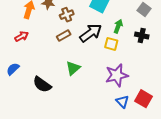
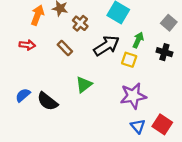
brown cross: (67, 15) -> (80, 23), turned -32
red arrow: (22, 36) -> (27, 45), turned 32
brown rectangle: (64, 36) -> (65, 48), moved, turned 72
blue semicircle: (13, 69) -> (23, 95), moved

